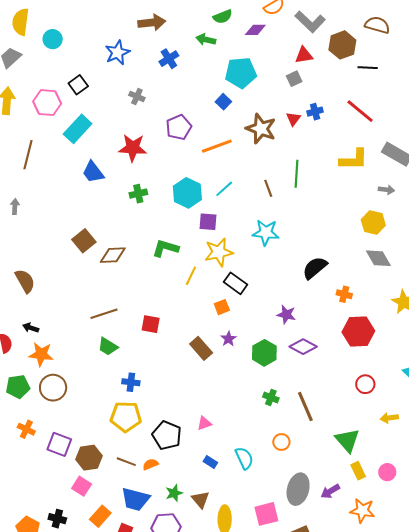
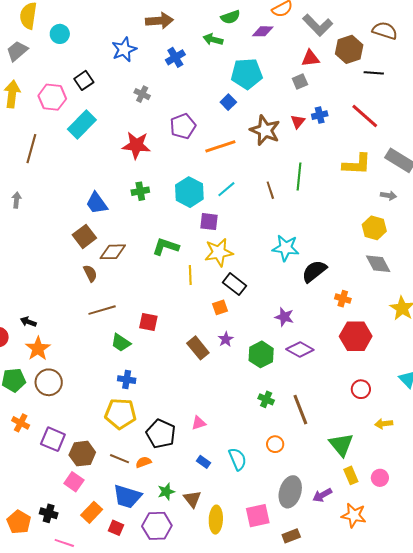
blue trapezoid: (93, 172) -> (97, 203), moved
cyan star: (266, 233) -> (286, 248), moved
yellow line: (191, 276) -> (190, 275), turned -30
brown semicircle: (25, 281) -> (90, 273), moved, size x0.7
green trapezoid: (108, 347) -> (121, 343), moved
orange star: (41, 354) -> (38, 349), turned 30

